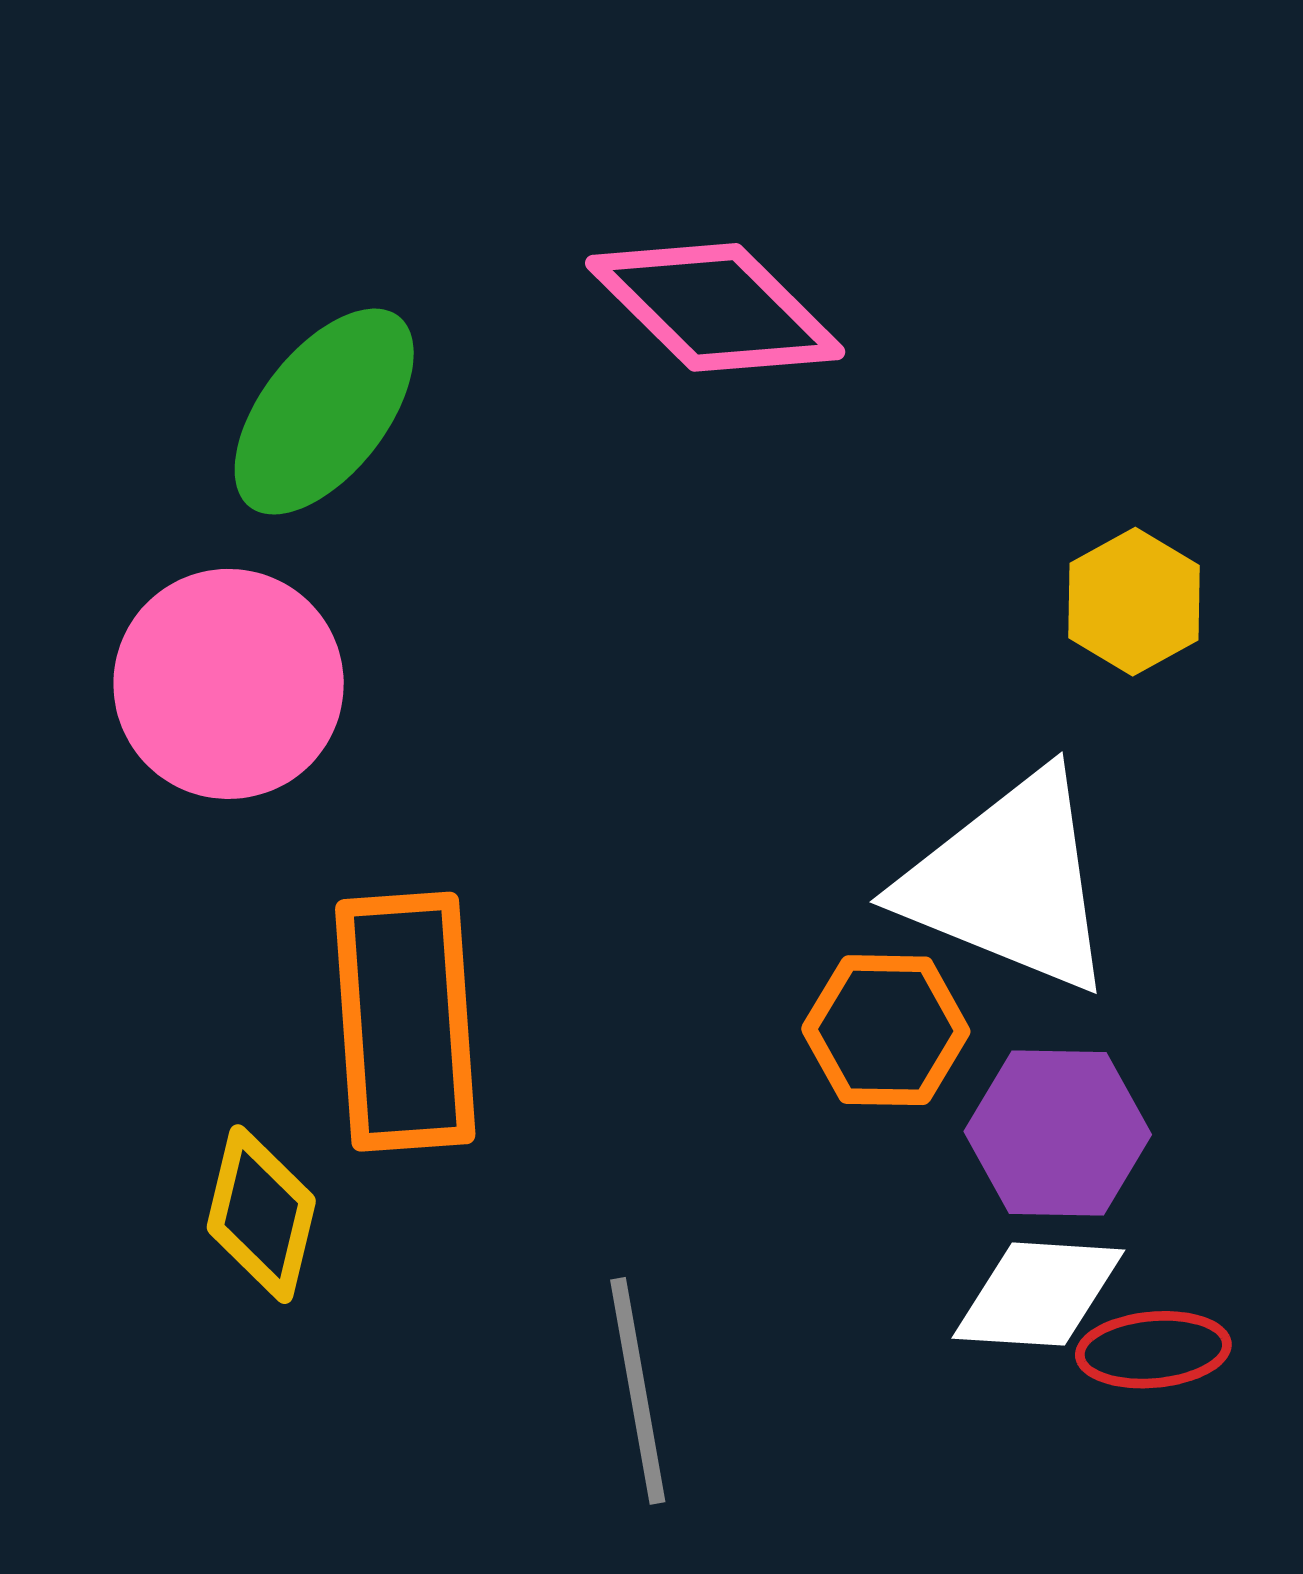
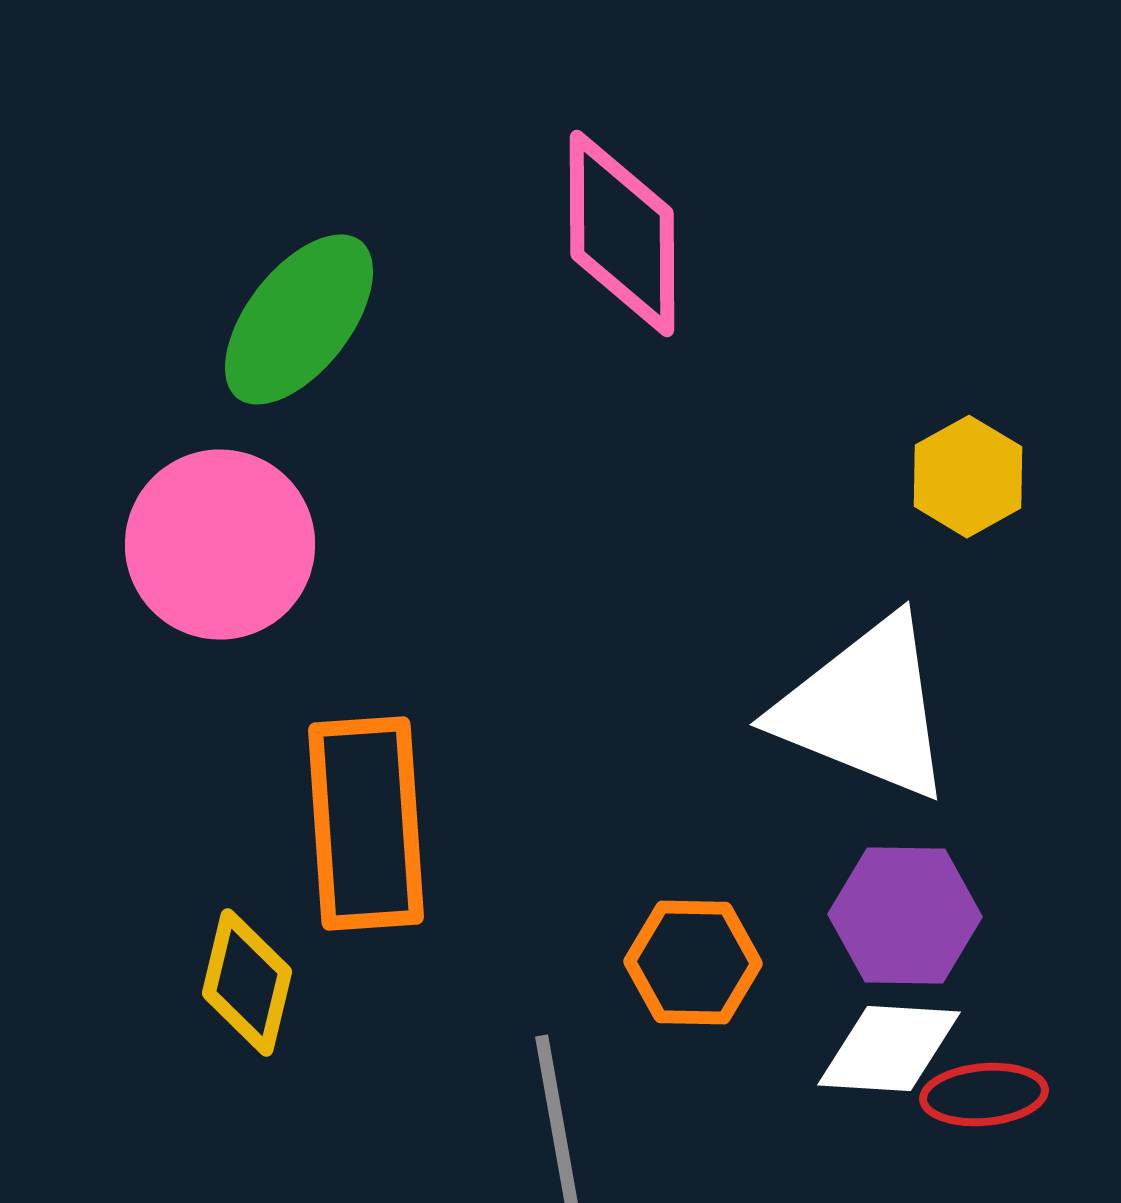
pink diamond: (715, 307) -> (622, 234), turned 45
orange hexagon: (886, 1030) -> (693, 963), moved

